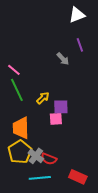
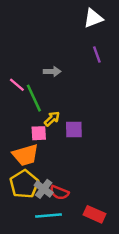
gray arrow: (63, 59) -> (52, 71), moved, turned -48
green line: (17, 90) -> (34, 98), moved
pink square: (56, 119) -> (39, 133), moved
orange trapezoid: (21, 128) -> (25, 155), turned -105

